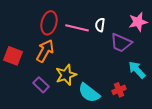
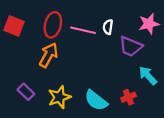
red square: (13, 56) -> (14, 26), moved
yellow star: (66, 75) -> (59, 97), moved
purple rectangle: (41, 85) -> (26, 92), moved

